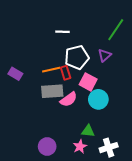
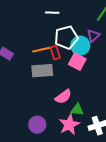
pink semicircle: (69, 99) -> (63, 97), moved
cyan circle: (98, 99) -> (80, 46), moved
pink star: (80, 146) -> (69, 125), size x1.5

